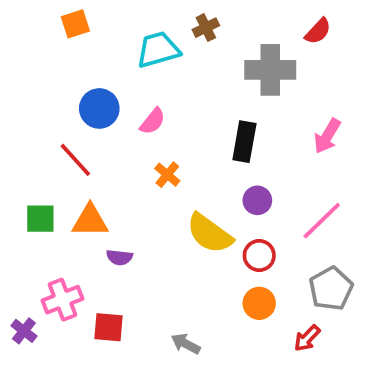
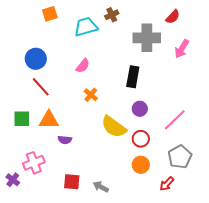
orange square: (75, 24) -> (50, 14), moved
blue circle: (99, 108) -> (36, 59), moved
pink arrow: (327, 136) -> (182, 49), moved
red square: (108, 327) -> (72, 182), moved

